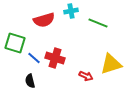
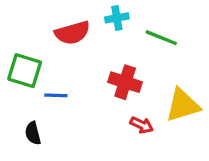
blue line: (34, 58) -> (56, 95), turned -40
red cross: (55, 58) -> (125, 82), moved
black semicircle: (30, 81) -> (33, 133), moved

